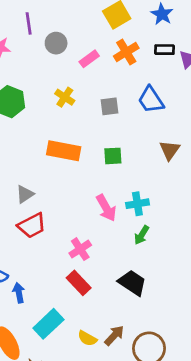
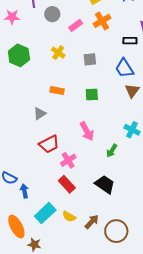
black rectangle: (164, 50) -> (130, 41), moved
blue trapezoid: (151, 100) -> (124, 68), moved
orange rectangle: (64, 151) -> (57, 91), size x0.6
gray triangle: (25, 194) -> (40, 114), moved
cyan cross: (137, 204) -> (132, 130), moved, turned 35
red trapezoid: (32, 226) -> (49, 144), moved
yellow semicircle: (87, 338) -> (69, 216), moved

